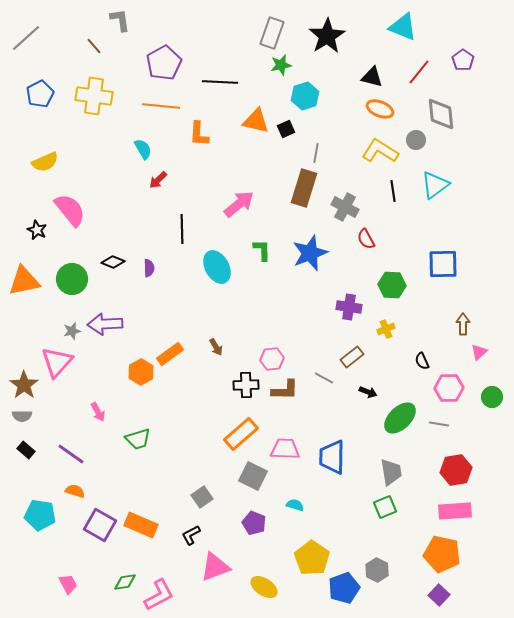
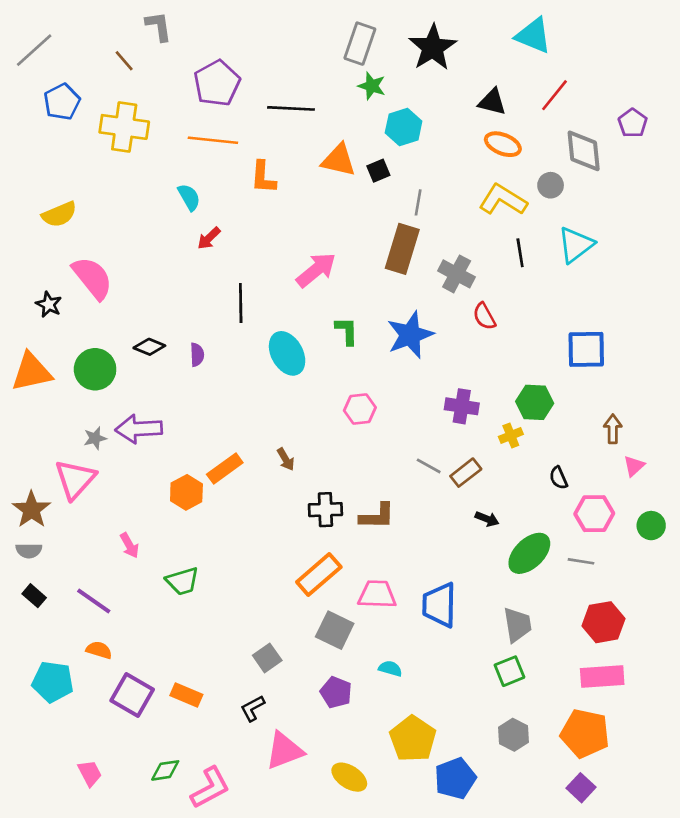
purple pentagon: (463, 60) -> (633, 123), moved
green star: (281, 65) -> (372, 86), turned 30
blue pentagon: (40, 94) -> (62, 102), moved
green hexagon: (392, 285) -> (535, 402), moved
pink hexagon: (272, 359) -> (360, 409), moved
gray line: (324, 378) -> (429, 466), moved
orange rectangle: (141, 525) -> (186, 695), size x0.7
gray hexagon: (377, 570) -> (513, 735), moved

